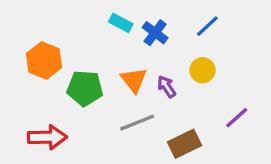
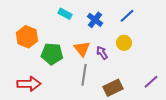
cyan rectangle: (121, 23) -> (65, 14), moved
purple line: (237, 118) -> (151, 82), moved
gray line: (137, 123) -> (84, 75), turned -60

